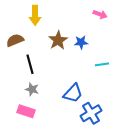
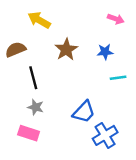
yellow arrow: (35, 15) -> (39, 20), turned 120
blue star: (81, 42) -> (105, 52), moved

